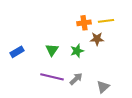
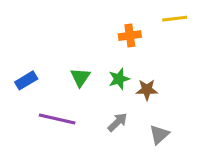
yellow line: (106, 21) -> (175, 19), moved
brown star: (97, 39) -> (147, 90), moved
purple line: (52, 77) -> (57, 119), moved

